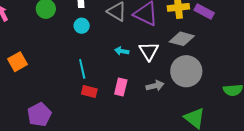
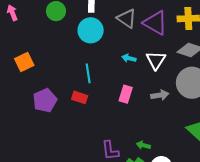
cyan circle: (82, 26) -> (91, 30), size x1.6
red rectangle: (89, 92) -> (80, 97), moved
purple pentagon: (39, 115) -> (45, 100), moved

